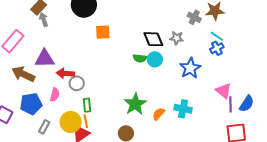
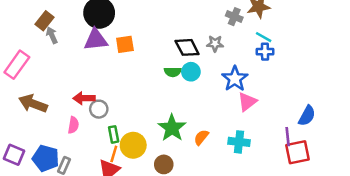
blue cross: (217, 48) -> (265, 52), turned 32
purple triangle: (45, 59) -> (96, 40), moved
pink triangle: (224, 91) -> (247, 102), moved, turned 48
blue pentagon: (31, 104) -> (46, 158), moved, turned 30
purple line: (231, 104) -> (288, 137), moved
cyan cross: (183, 109) -> (239, 142), moved
orange line: (86, 121) -> (114, 154), turned 32
yellow circle: (71, 122) -> (133, 145), moved

